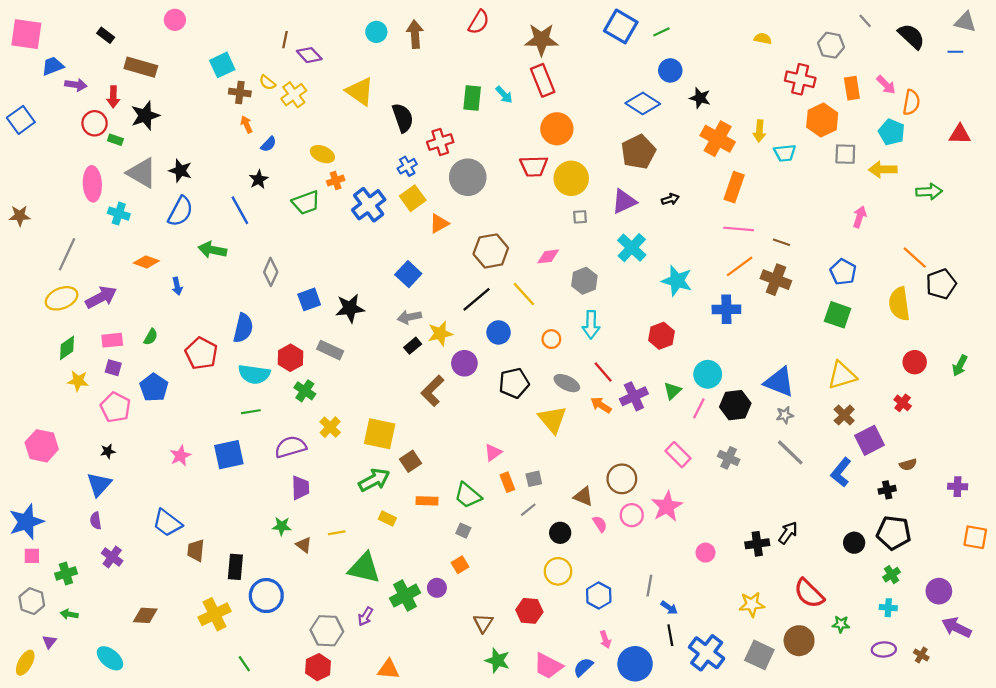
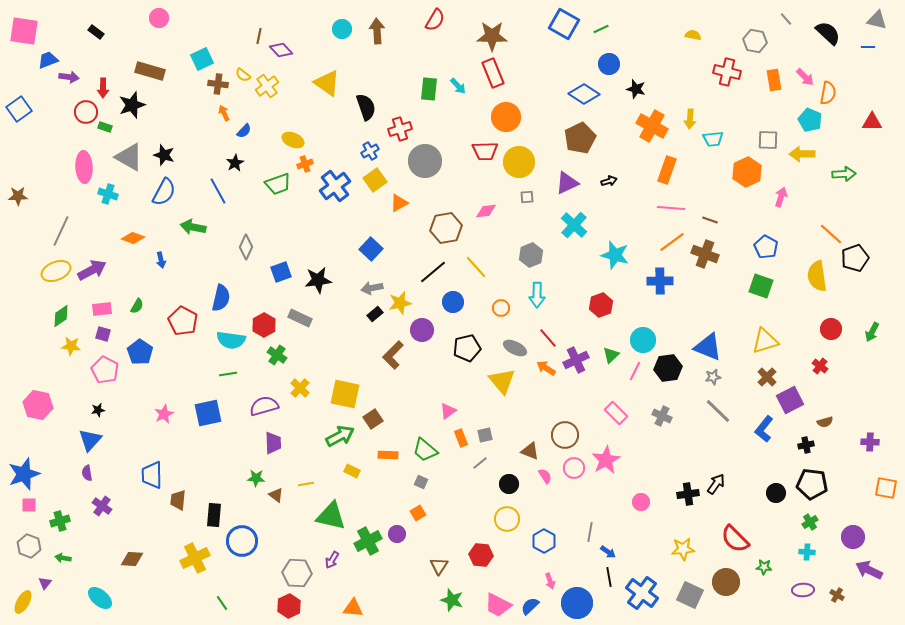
brown rectangle: (141, 67) -> (150, 71), moved
orange hexagon: (822, 120) -> (747, 172), moved
pink diamond: (548, 256) -> (486, 211), moved
blue trapezoid: (167, 523) -> (152, 475), turned 52

